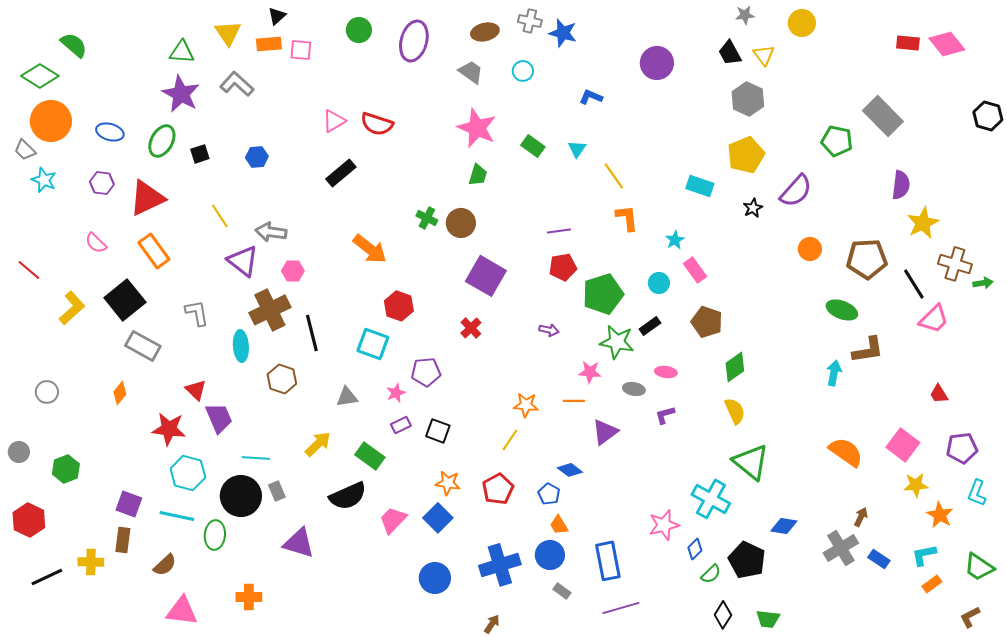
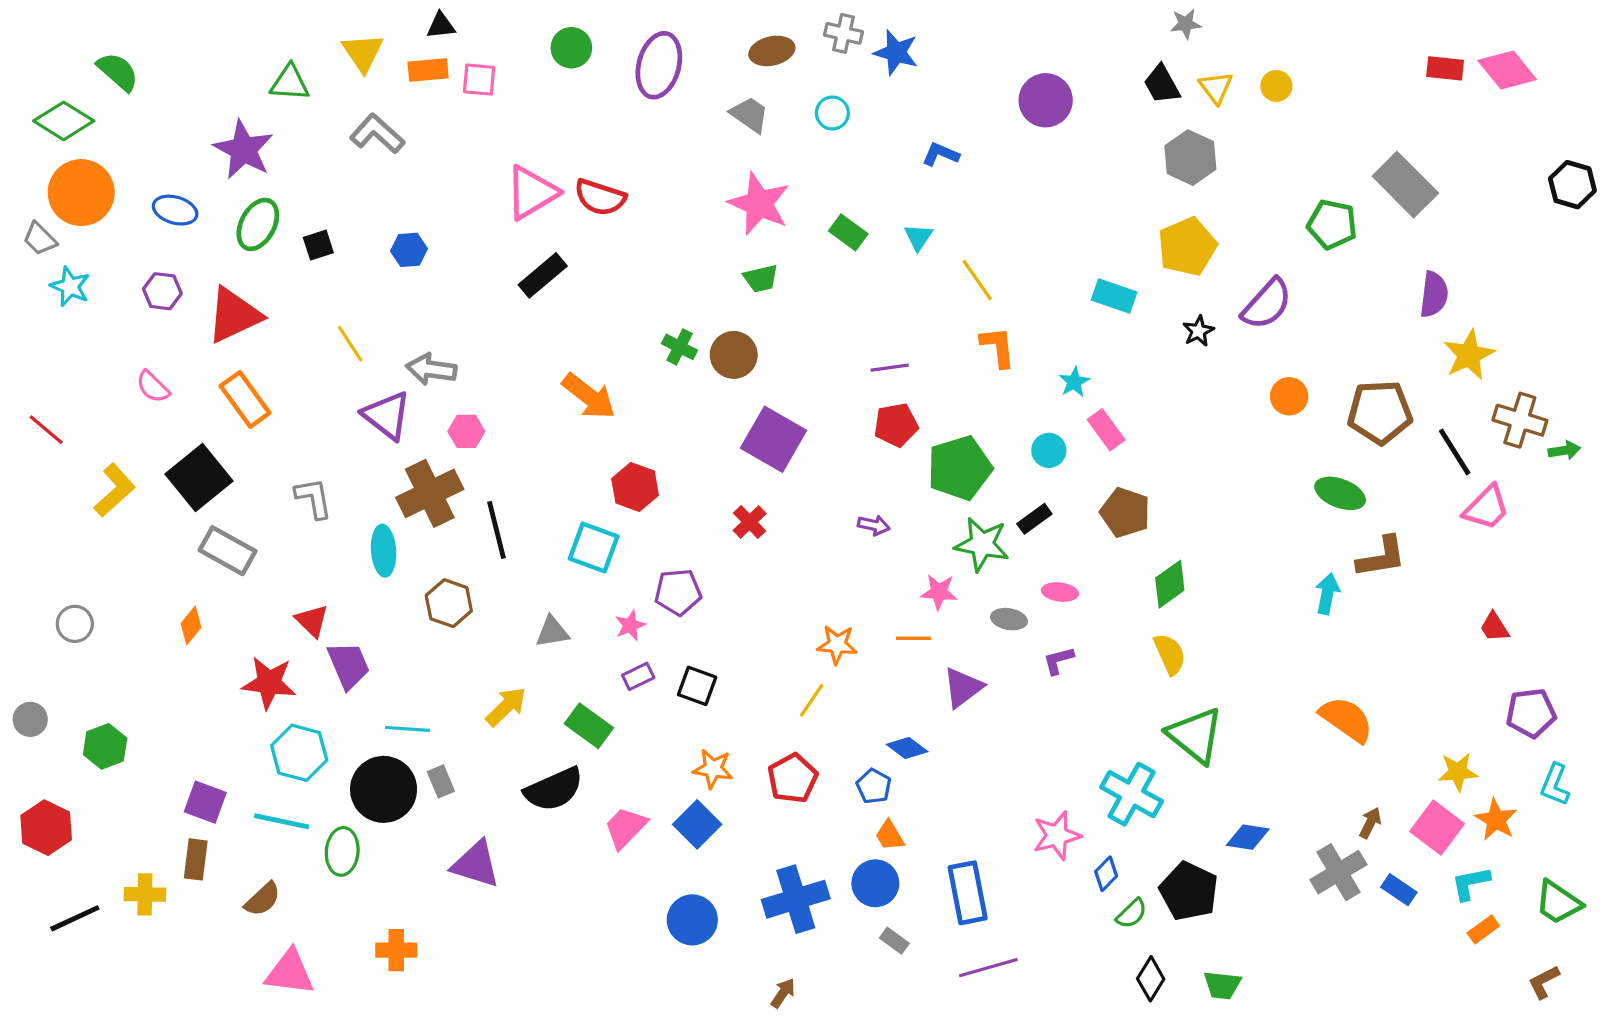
black triangle: (277, 16) -> (441, 25), turned 36
yellow circle: (802, 23) -> (1276, 86), moved, size x0.7
purple star: (181, 94) -> (244, 150), moved
pink triangle: (334, 121) -> (532, 193), size x1.5
green trapezoid: (478, 175) -> (761, 279), turned 60
pink square: (903, 445) -> (1437, 828), moved

